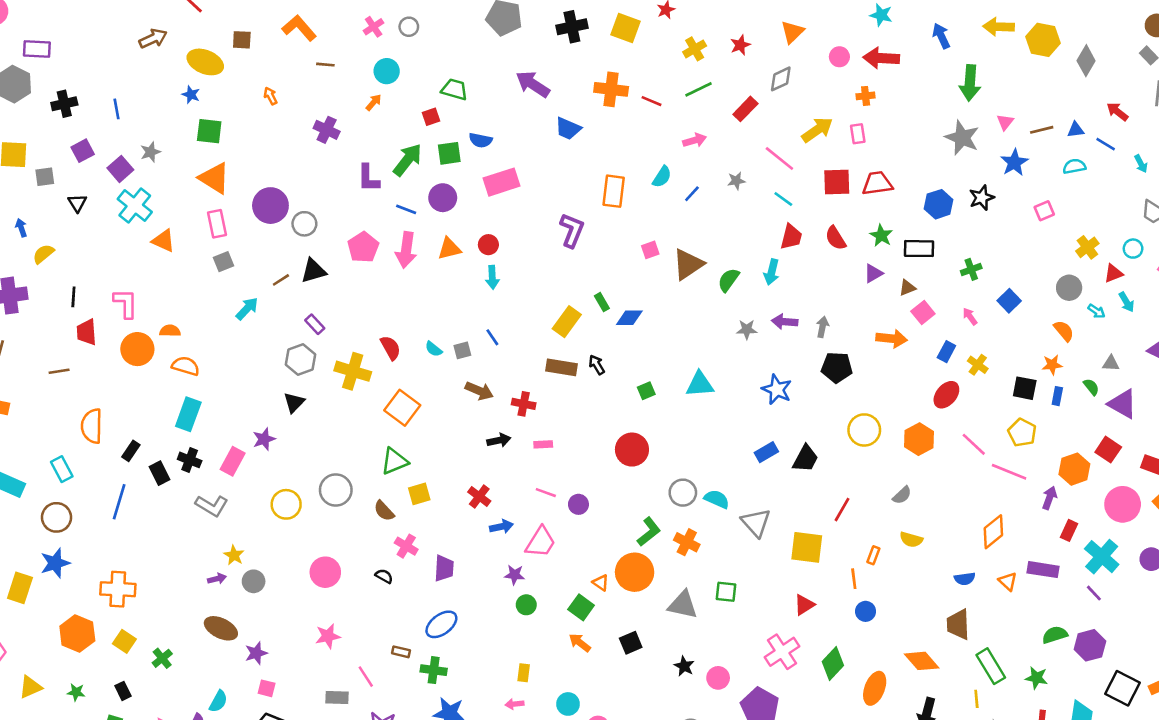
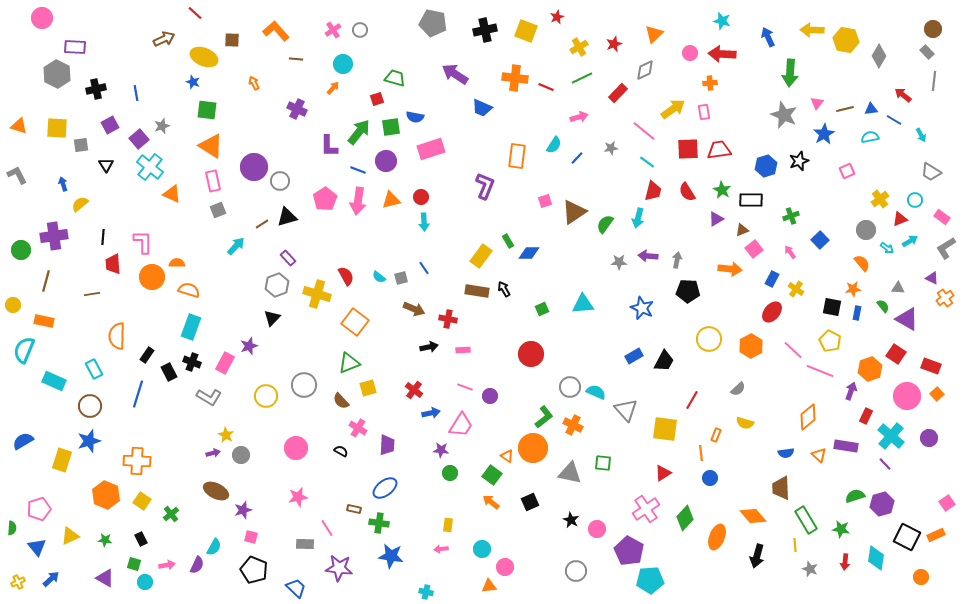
cyan arrow: (1127, 302) -> (910, 241), turned -91

